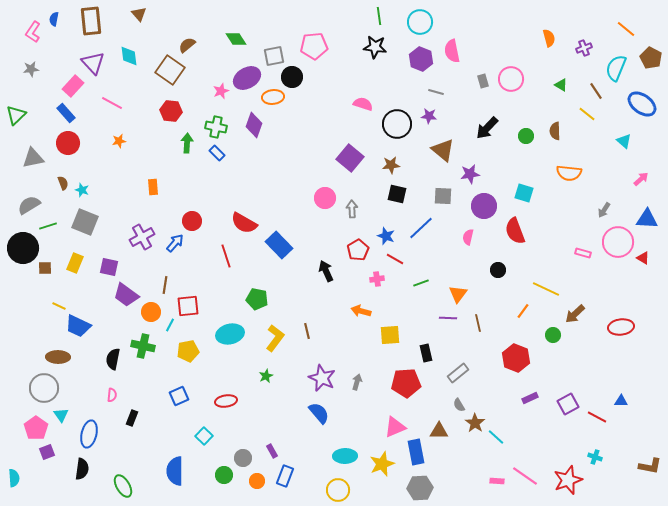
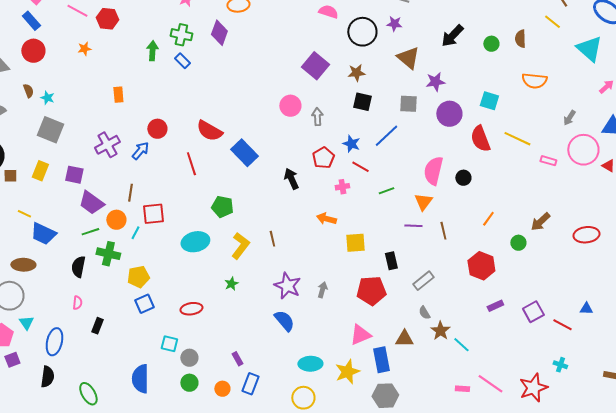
red hexagon: (171, 111) -> (107, 19), moved
cyan triangle: (624, 141) -> (589, 49), size x1.8
green line: (48, 226) -> (90, 232), moved
pink semicircle: (468, 237) -> (433, 171), moved, size x1.8
yellow line: (546, 289) -> (517, 139), moved
yellow pentagon: (188, 351) -> (138, 277), moved
cyan square: (204, 436) -> (169, 344), turned -30
gray circle: (243, 458) -> (189, 358), moved

